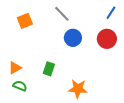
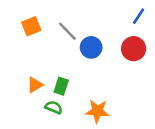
gray line: (62, 14) -> (67, 31), moved
orange triangle: (15, 68) -> (35, 85), moved
green semicircle: (20, 86) -> (54, 107), moved

